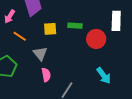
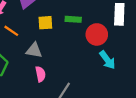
gray triangle: (40, 54) -> (34, 50), turned -42
cyan arrow: (104, 76) -> (107, 60), moved

